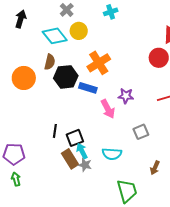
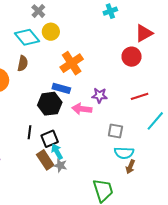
cyan cross: (111, 12) -> (110, 11), moved
black hexagon: (66, 77) -> (50, 104), moved
pink arrow: (108, 109) -> (82, 109), turned 126
gray square: (141, 132) -> (115, 131), turned 35
cyan semicircle: (112, 154) -> (124, 153), moved

